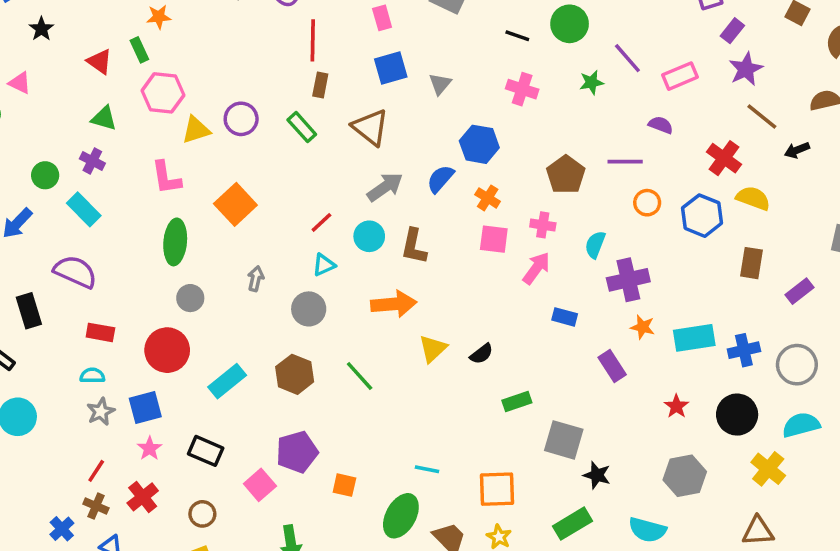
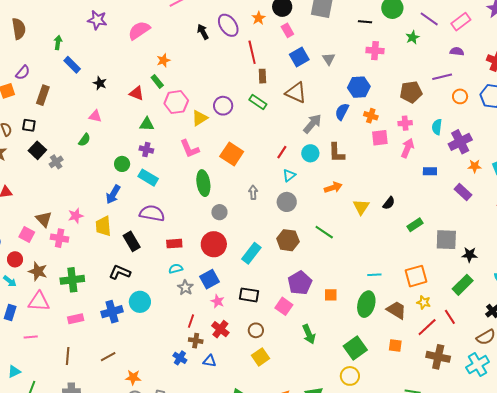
brown pentagon: (566, 175) -> (411, 92), turned -30
orange arrow: (394, 304) -> (333, 188), size x0.7

